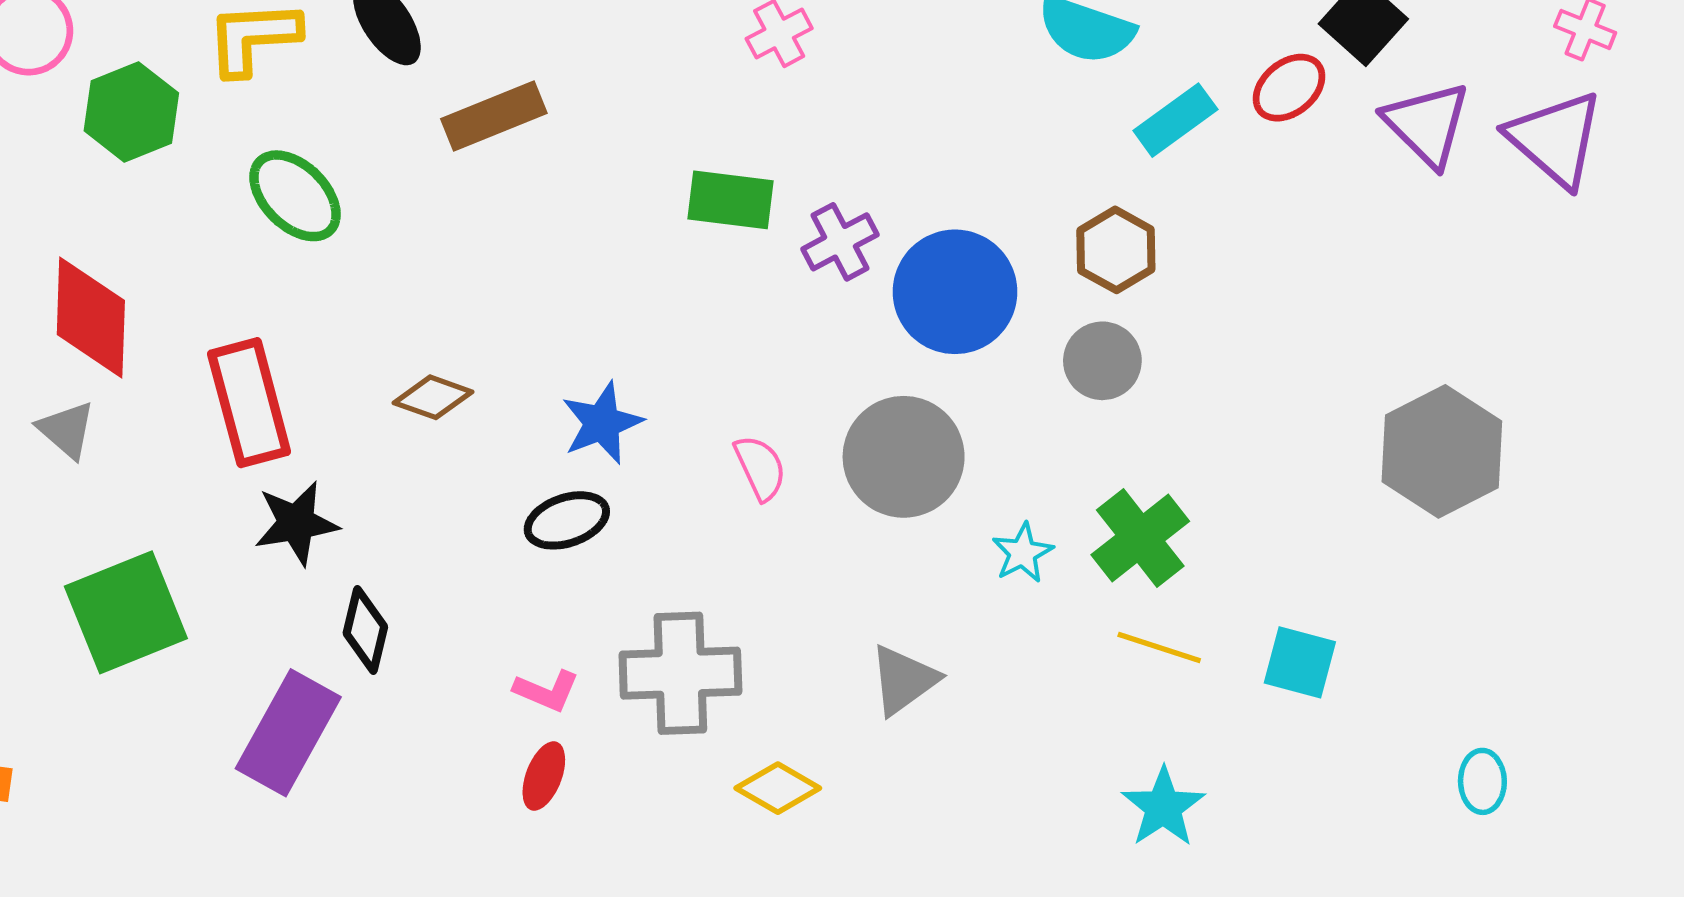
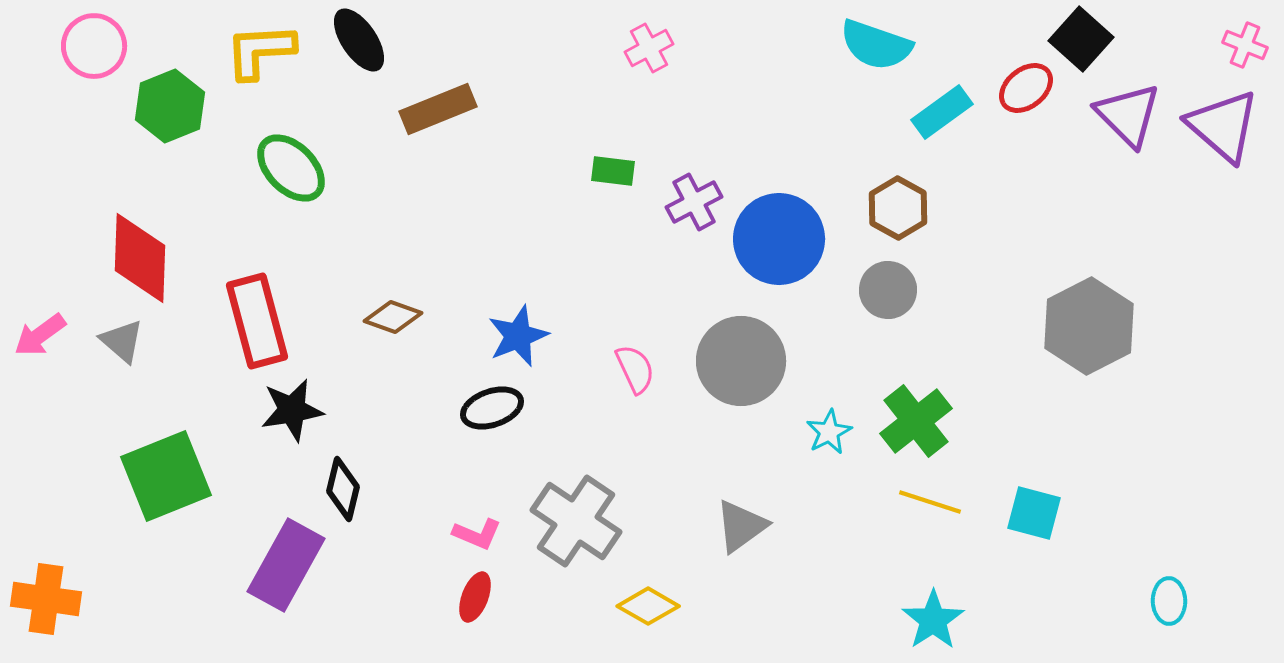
green rectangle: (730, 200) -> (613, 171), size x0.7
gray hexagon: (1442, 451) -> (1089, 326), moved
gray cross: (680, 673) -> (576, 521), turned 36

